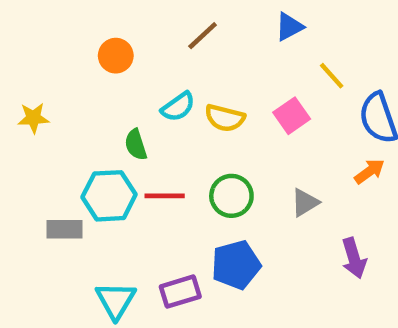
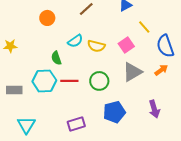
gray triangle: (305, 203) -> (132, 72), moved, size x1.5
gray rectangle: (65, 229) -> (14, 90), moved
blue pentagon: (236, 265) -> (114, 112), moved
cyan triangle: (116, 300) -> (26, 125), moved

